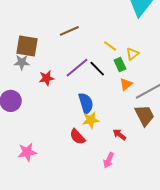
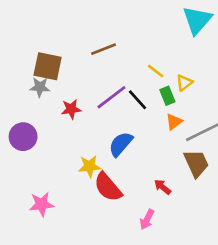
blue semicircle: (86, 103) -> (121, 144), turned -125
yellow star: (91, 120) -> (90, 166), moved
red semicircle: (77, 137) -> (108, 187), size x1.4

